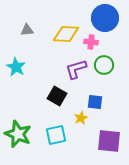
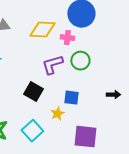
cyan square: (56, 135) -> (32, 131), turned -30

